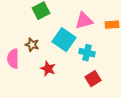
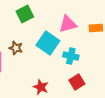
red star: (48, 69) -> (41, 87), moved

